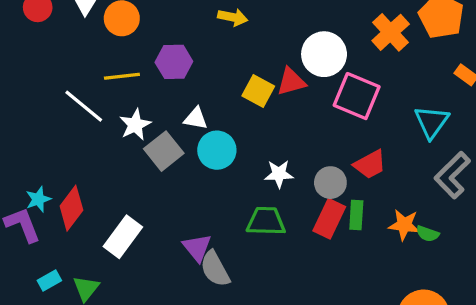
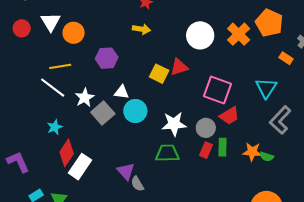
white circle: (324, 54) -> (200, 35), moved
yellow line: (122, 76) -> (60, 66), moved
pink square: (357, 96) -> (218, 90), moved
white star: (279, 174) -> (174, 124), size x1.4
cyan star: (38, 199) -> (55, 127), moved
red diamond: (71, 208) -> (67, 153), moved
red rectangle: (329, 219) -> (206, 150), size x0.7
gray semicircle: (215, 269) -> (137, 184), size x0.7

